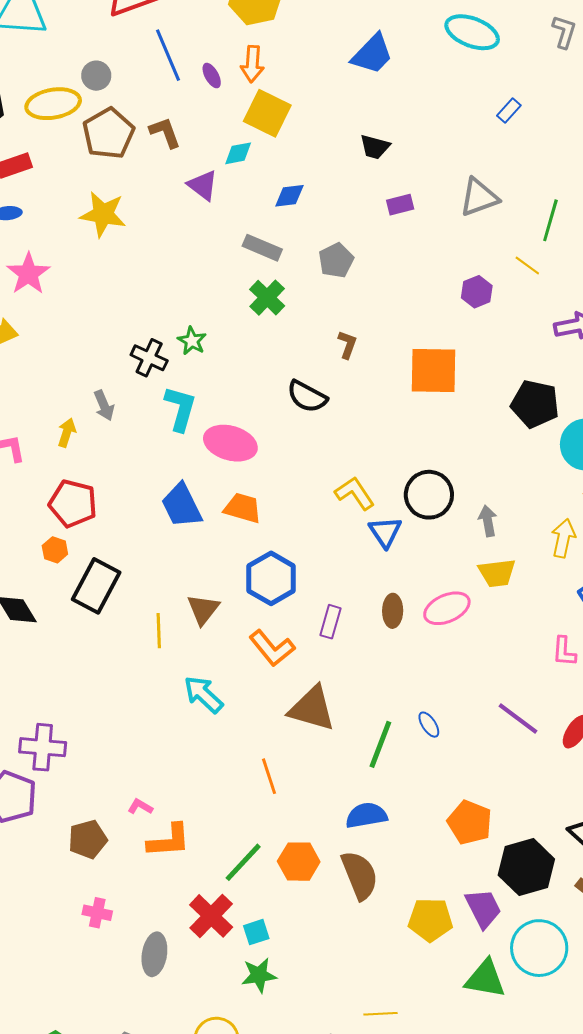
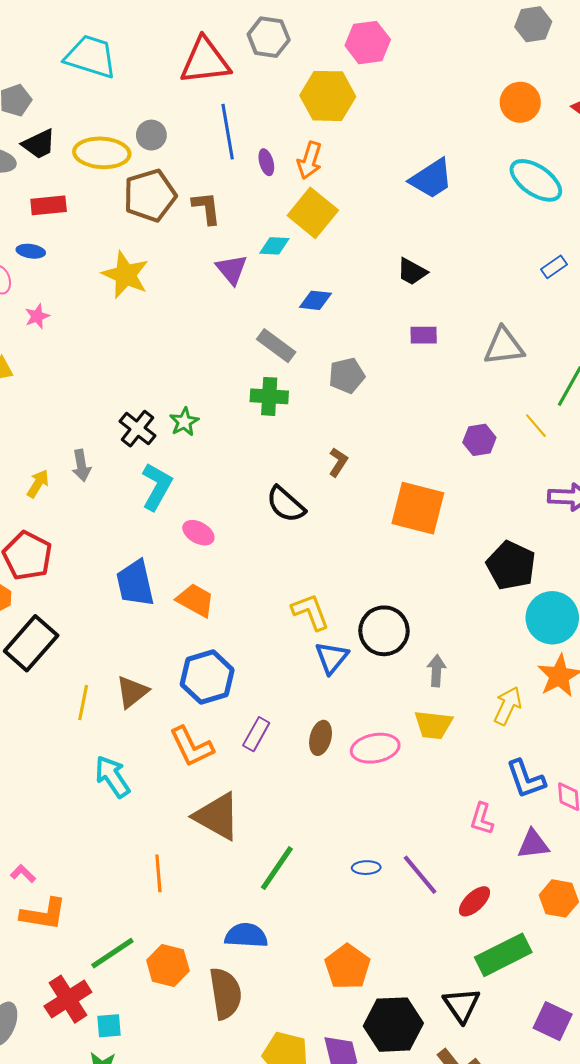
pink star: (28, 274) -> (37, 316), size x0.6
green cross: (267, 298) -> (269, 396), turned 36
pink ellipse: (230, 443) -> (198, 533), size x0.6
blue ellipse: (429, 725) -> (366, 868), moved, turned -72

